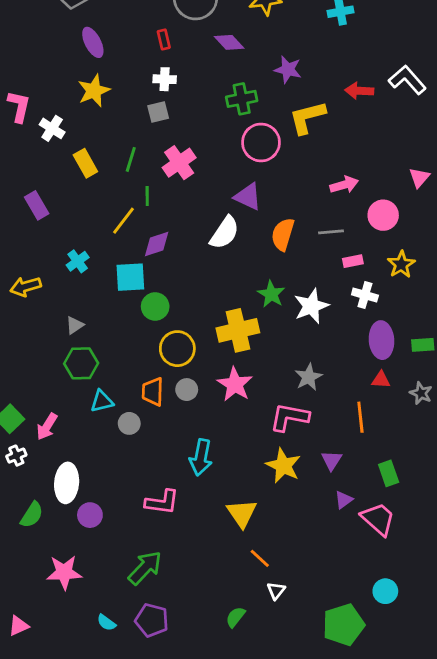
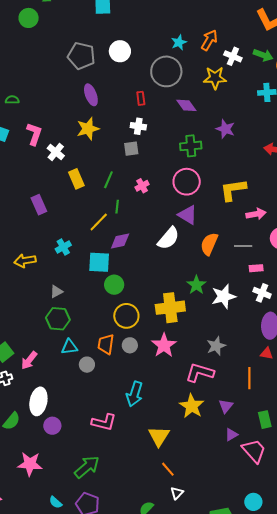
yellow L-shape: (307, 117) -> (233, 190), moved
pink circle: (261, 142) -> (187, 182), moved
pink cross: (179, 163) -> (142, 186), size x0.6

